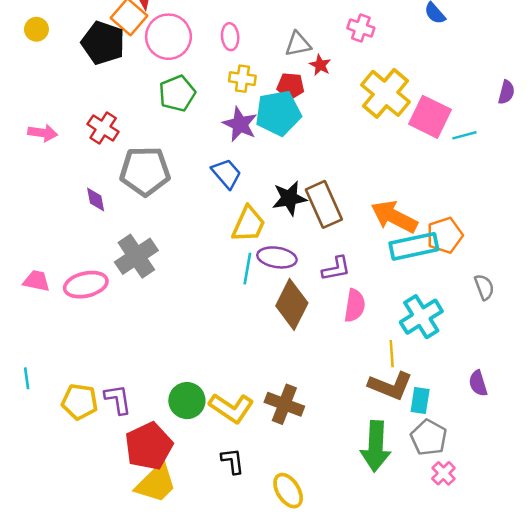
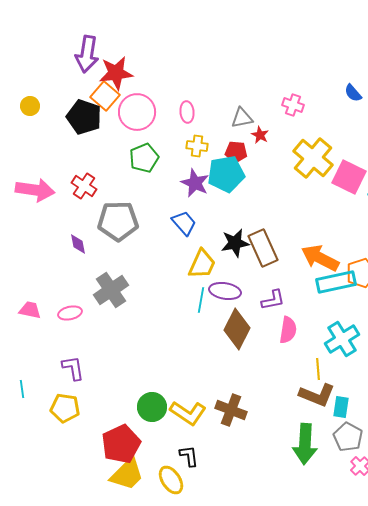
pink arrow: (43, 133) -> (35, 190), size x1.6
pink ellipse: (86, 285) -> (70, 313), size x0.7
purple L-shape: (118, 399) -> (73, 368), moved
yellow ellipse: (288, 491) -> (171, 480), moved

